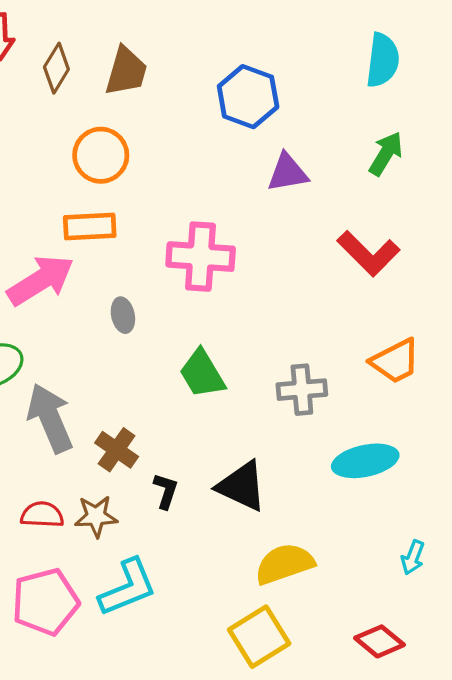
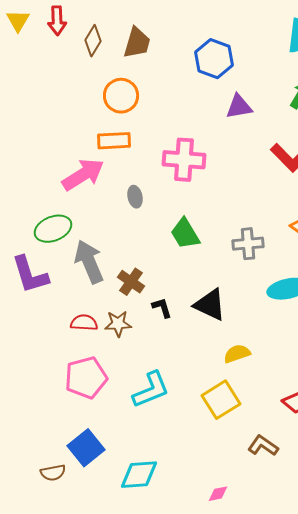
black L-shape: (166, 491) -> (162, 308), turned -35
yellow semicircle: (284, 564) -> (237, 354), size x0.7
cyan L-shape: (128, 588) -> (151, 390), moved

